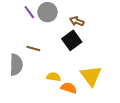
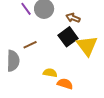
brown line: (33, 49) -> (30, 45), turned -40
yellow triangle: (91, 76) -> (87, 46), moved

